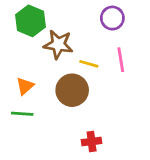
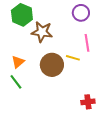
yellow line: (89, 64) -> (73, 58), moved
green line: (22, 114) -> (16, 82), turned 49
red cross: (92, 142) -> (88, 102), moved

